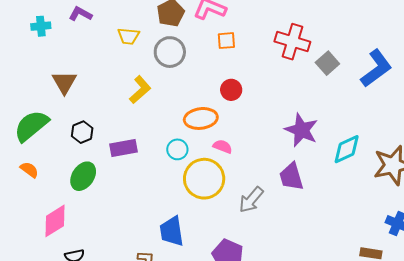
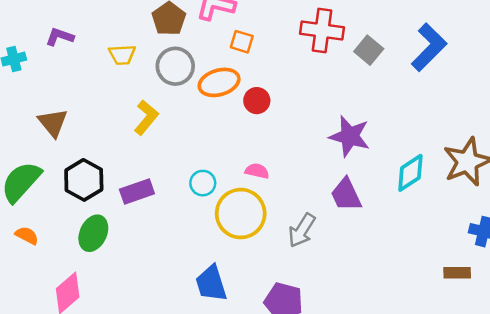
orange square: (226, 41) -> (242, 42), turned 30
orange ellipse: (201, 118) -> (219, 82), moved
black hexagon: (82, 132) -> (84, 180), size x1.5
cyan diamond: (347, 149) -> (410, 173), moved

